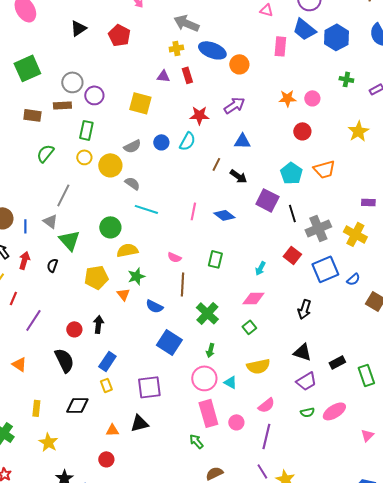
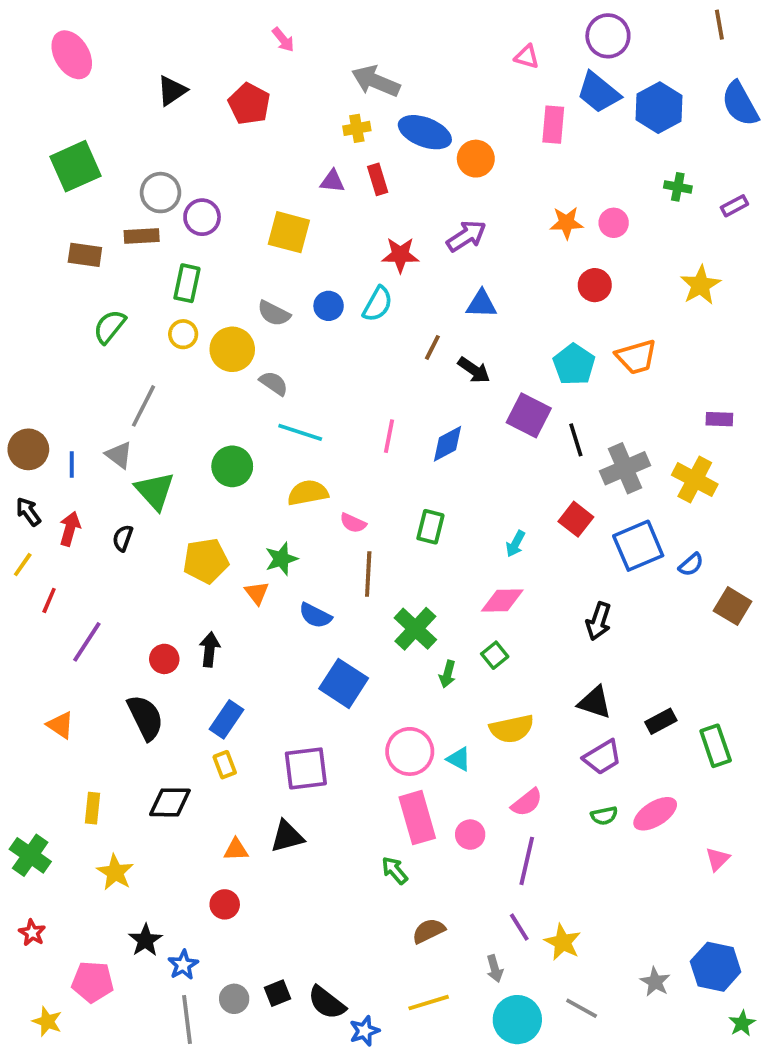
gray semicircle: (132, 146) -> (274, 313), turned 54
blue diamond: (224, 215) -> (447, 444), turned -65
yellow semicircle: (127, 250) -> (308, 493), moved
green arrow: (210, 350) -> (447, 674), moved

